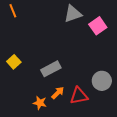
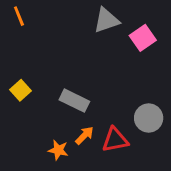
gray rectangle: (51, 69) -> (74, 101), turned 54

